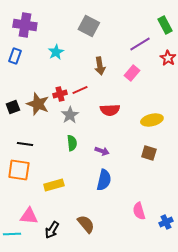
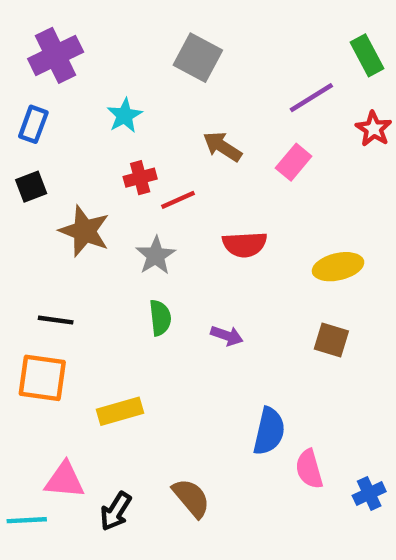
purple cross: (25, 25) -> (56, 55), turned -35
brown arrow: (100, 66) -> (222, 147), turned 132
red cross: (60, 94) -> (140, 178), moved
black square: (13, 107) -> (31, 187), moved
blue semicircle: (104, 180) -> (269, 431), moved

